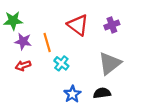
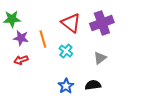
purple cross: (112, 25) -> (102, 23), size x1.6
cyan cross: (61, 63) -> (66, 51), moved
gray triangle: (110, 63) -> (100, 58), size x0.6

